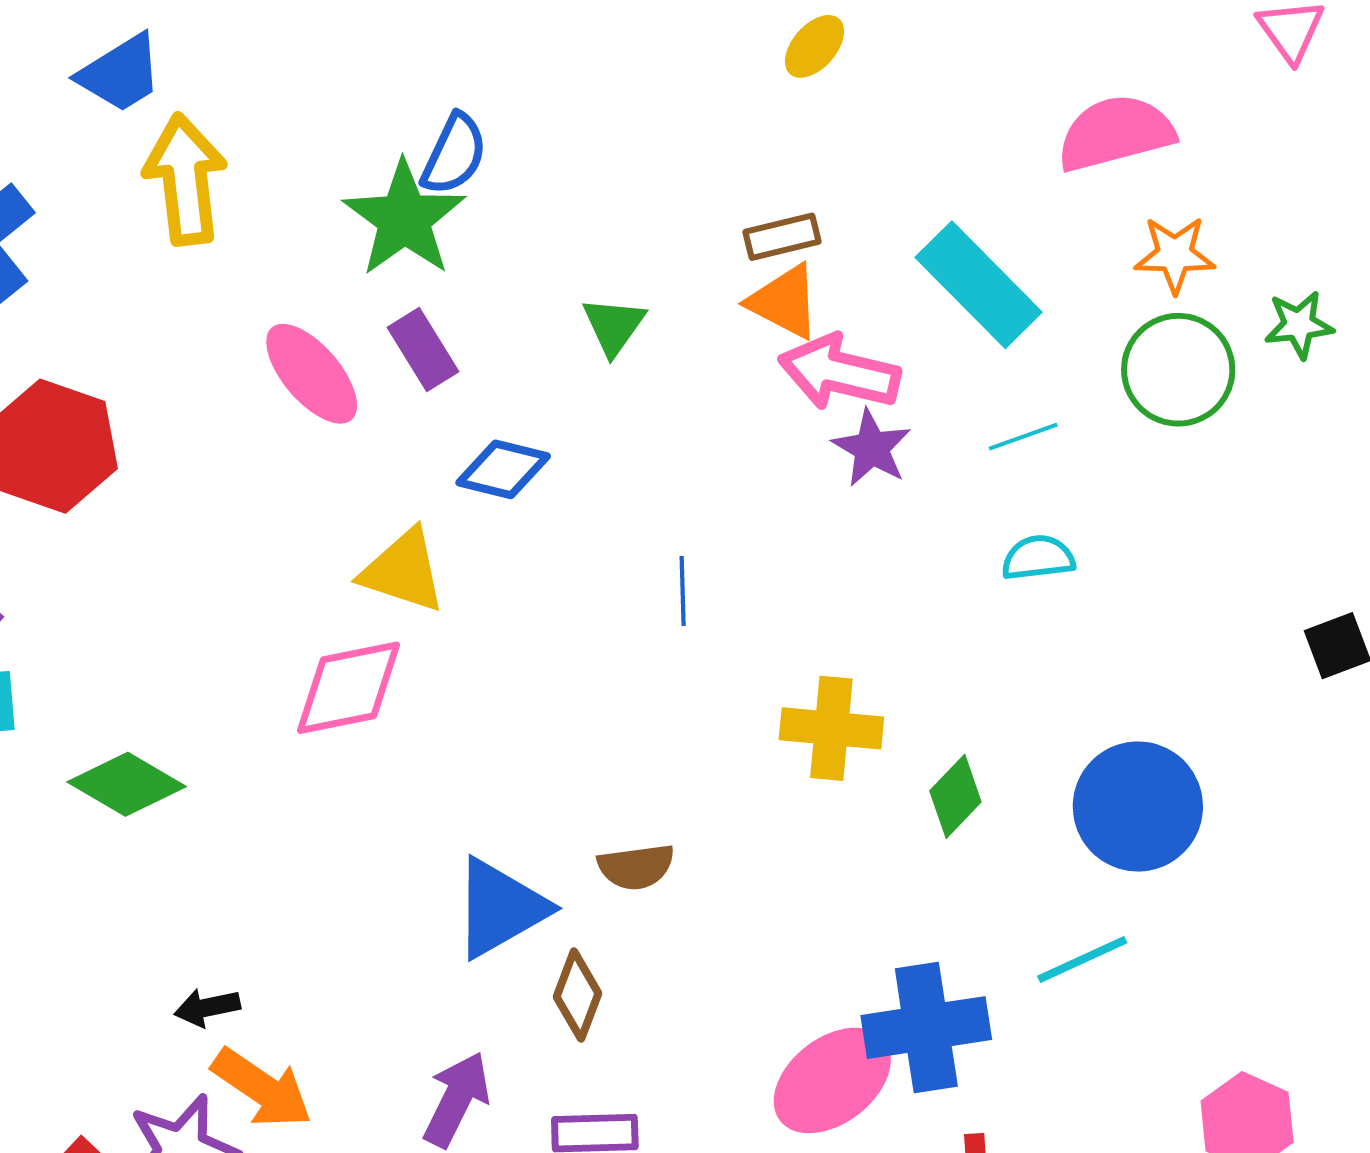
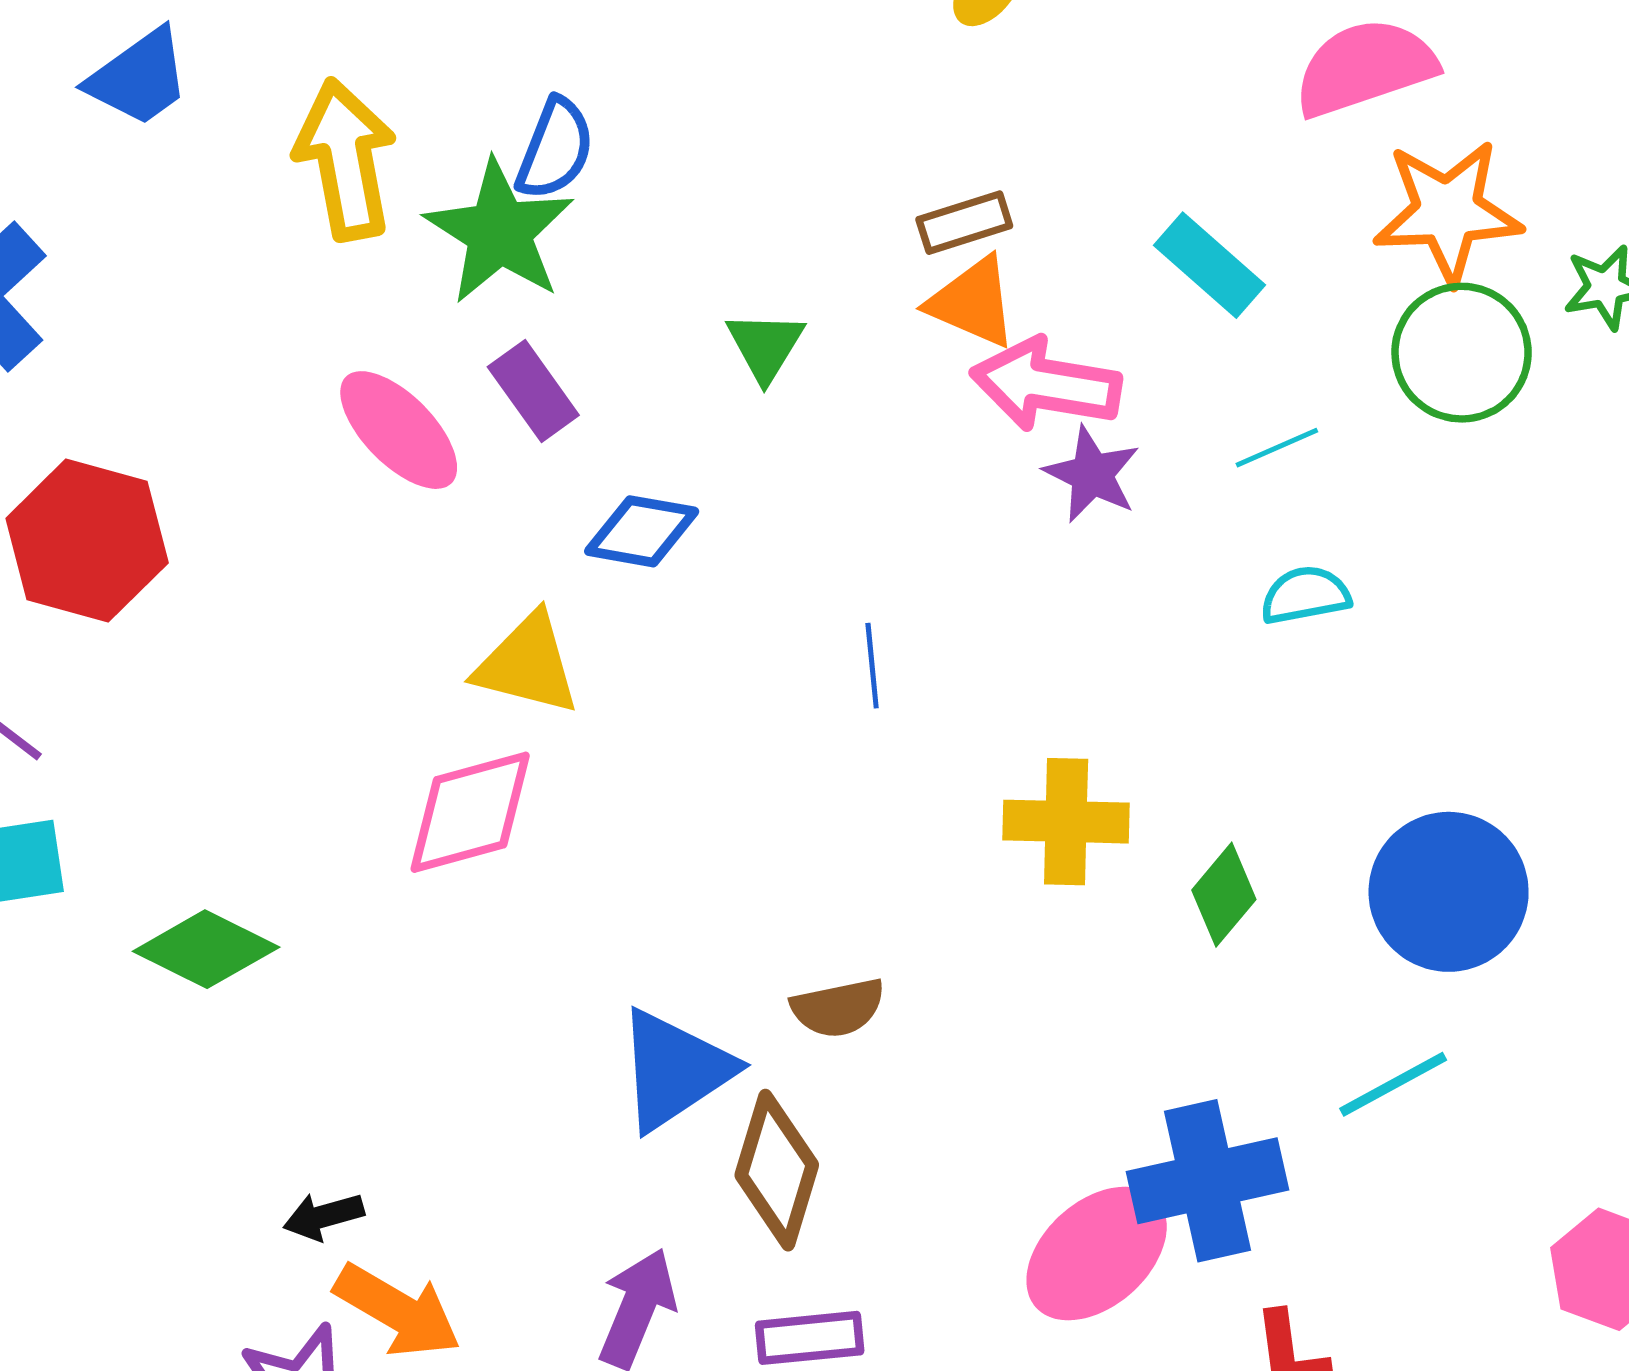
yellow arrow: (185, 179) -> (345, 159), moved
orange star: (1175, 255) -> (1448, 212), size x1.5
cyan rectangle: (979, 285) -> (1210, 265), size x0.7
brown diamond: (577, 995) -> (777, 1170), size x1.4

